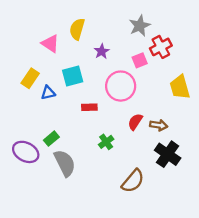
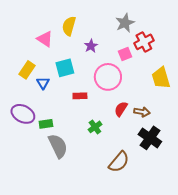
blue triangle: (48, 93) -> (43, 83), turned -48
green rectangle: (51, 139) -> (46, 124), turned 32
purple ellipse: (26, 152) -> (23, 114), moved

